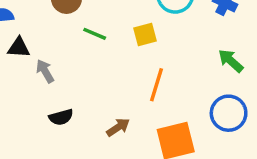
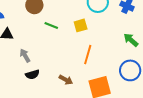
gray arrow: (45, 71) -> (25, 56), moved
brown arrow: (118, 127) -> (66, 80), turned 64

